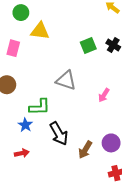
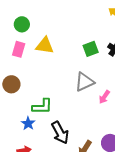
green circle: (21, 13) -> (22, 24), moved
yellow triangle: (40, 31) -> (45, 46), moved
gray triangle: (66, 80) -> (84, 82), moved, turned -45

